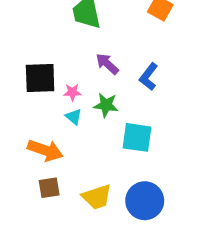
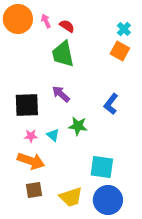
purple arrow: (107, 64) -> (61, 94), moved
pink star: (72, 92) -> (31, 136), moved
cyan square: (137, 137) -> (102, 167), moved

